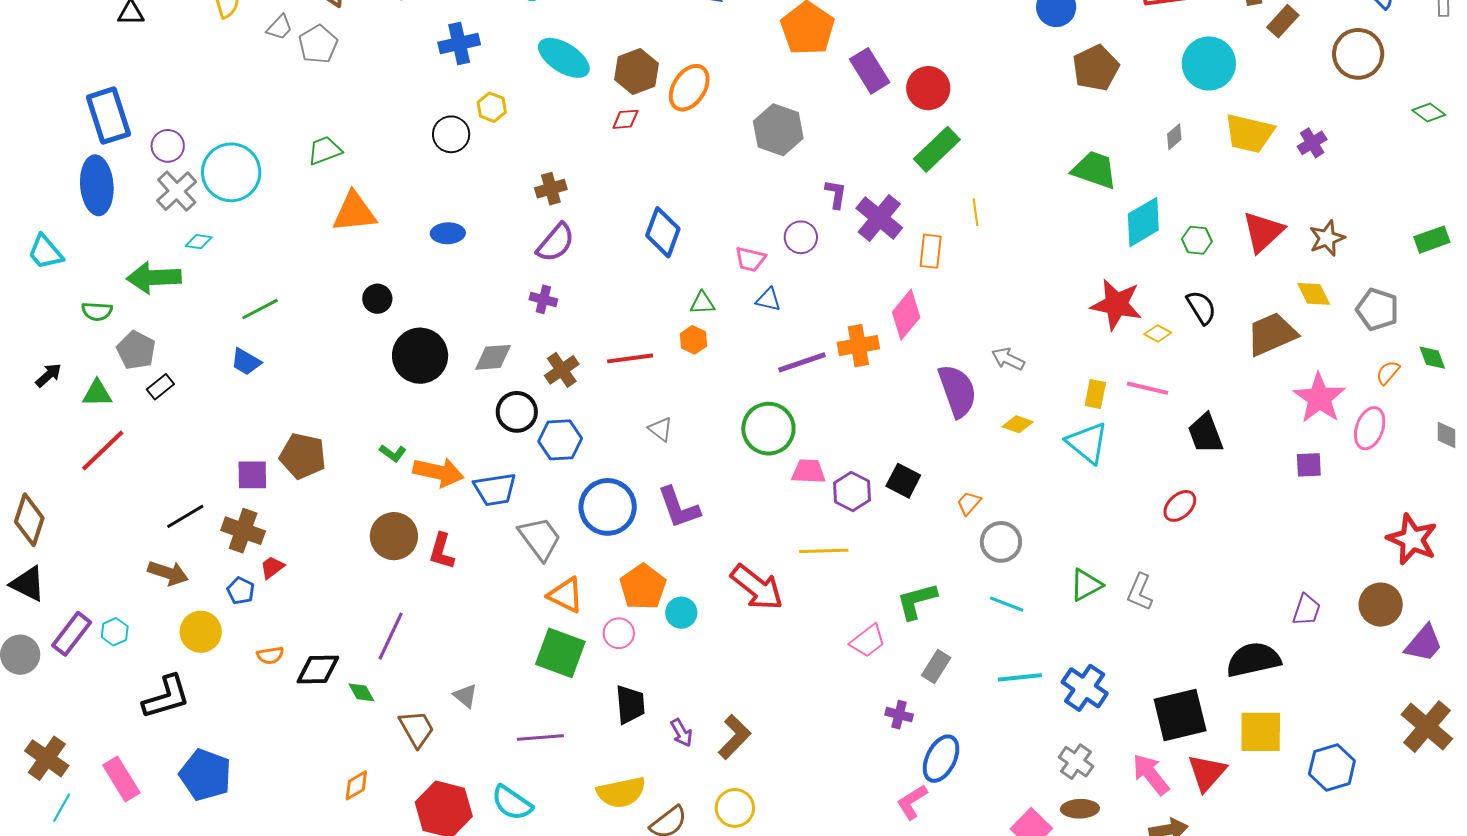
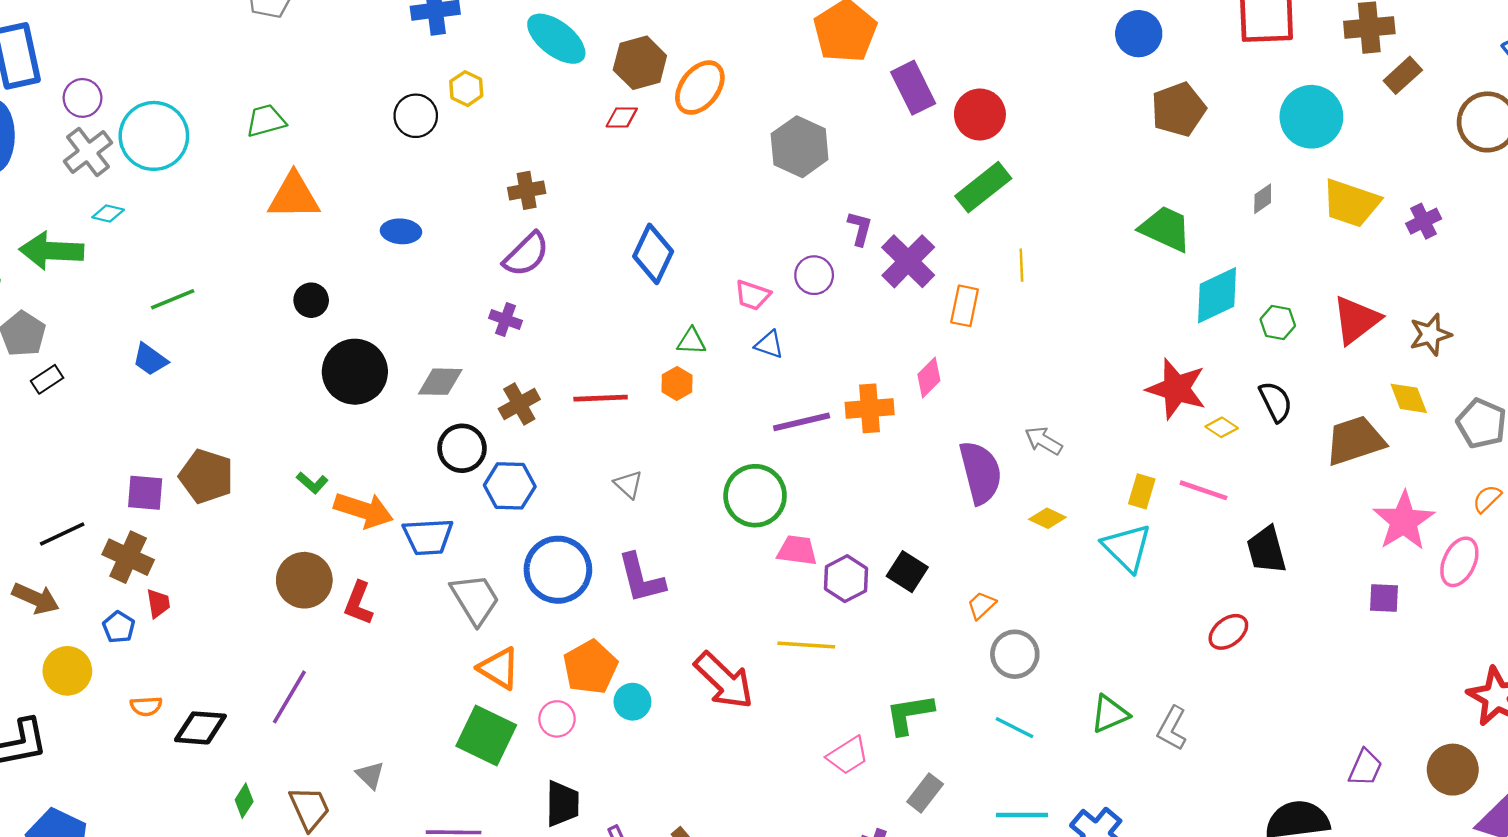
pink diamond: (906, 315) -> (929, 377), size x0.7
red trapezoid: (272, 567) -> (158, 603), turned 112
green diamond: (361, 692) -> (244, 801), moved, turned 56

